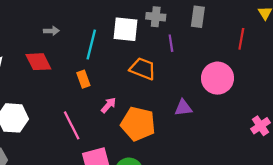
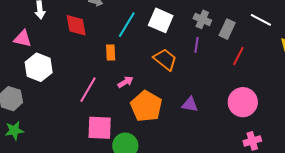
gray cross: (156, 17) -> (202, 19), moved
red line: (241, 39) -> (238, 56), moved
pink circle: (217, 78) -> (243, 102), moved
pink line: (72, 125) -> (88, 90), turned 40

